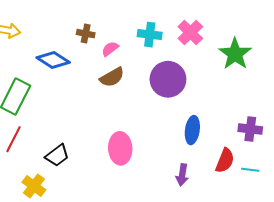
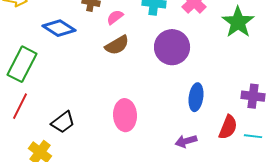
purple arrow: (182, 175) -> (186, 141), turned 65

